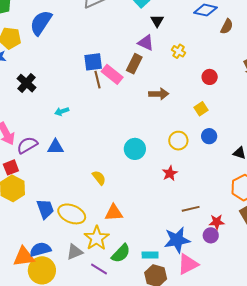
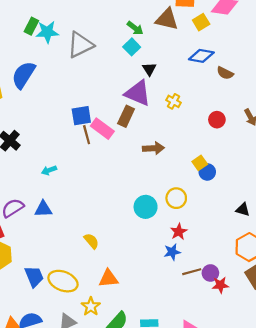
brown semicircle: (227, 27) -> (225, 73), turned 91
purple triangle: (146, 43) -> (138, 93), size x1.5
red circle: (210, 77) -> (217, 120), moved
blue circle: (209, 136) -> (207, 172), moved
cyan circle: (135, 149) -> (146, 207), moved
red star: (170, 173) -> (179, 232), moved
purple circle: (211, 235) -> (210, 273), moved
yellow star: (97, 238) -> (91, 306), size x0.7
blue star: (177, 240) -> (172, 252), moved, size x0.6

